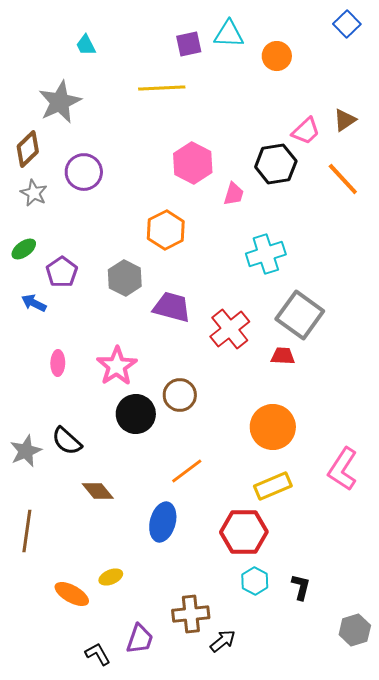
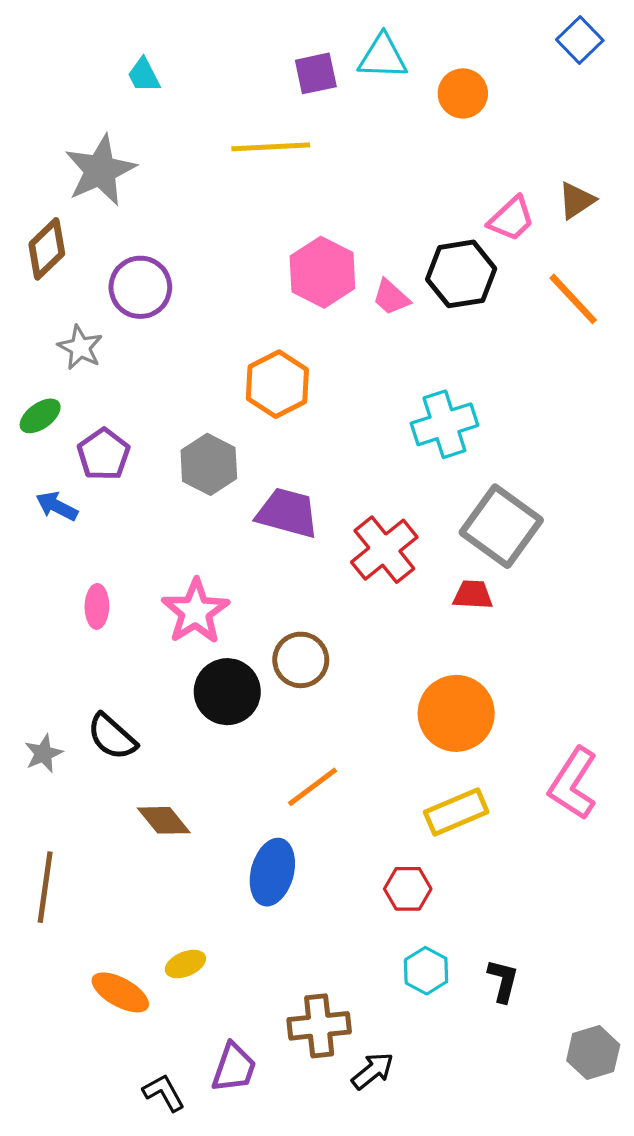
gray star: (34, 193) -> (80, 347), moved
pink trapezoid: (234, 194) -> (391, 297), moved, turned 115
gray star: (26, 451) -> (43, 753), size x0.7
red hexagon: (244, 532) -> (408, 889), size x0.6

